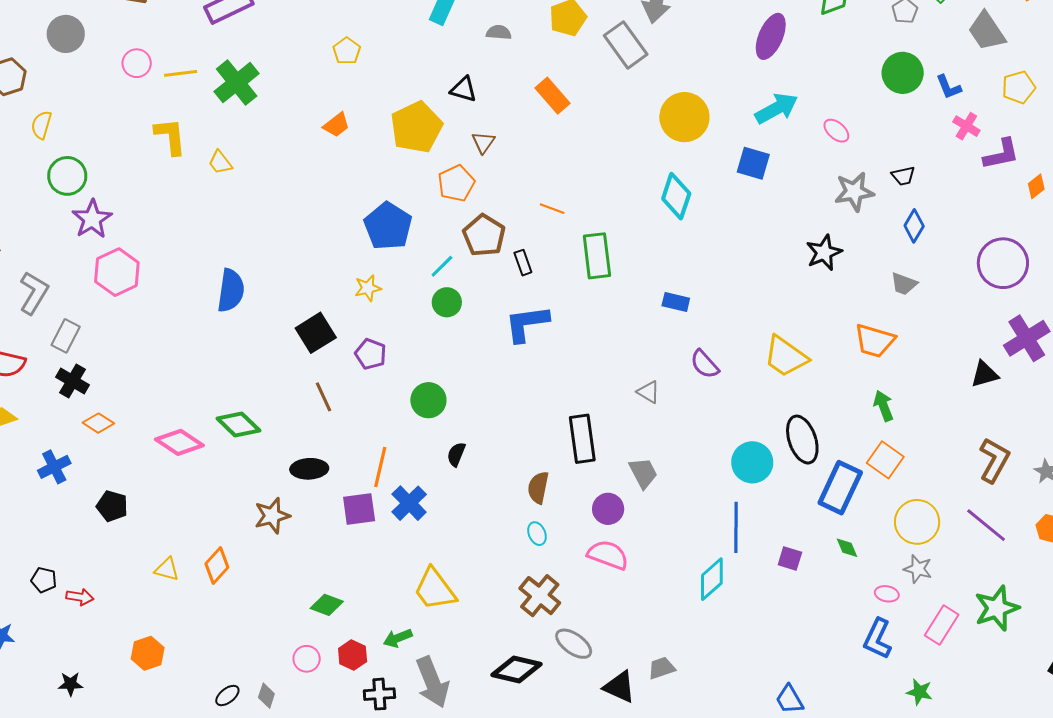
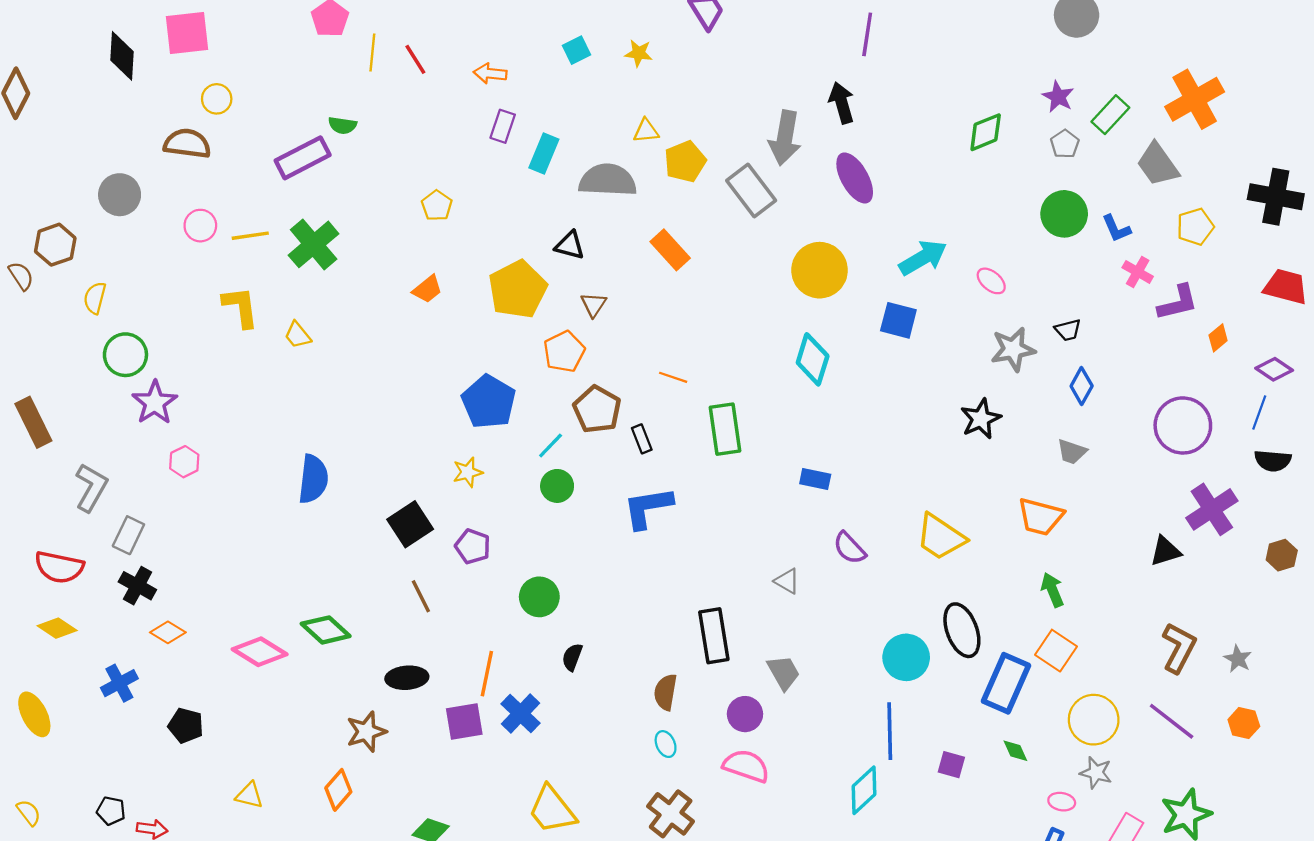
gray semicircle: (499, 32) -> (608, 180), size x2.0
purple ellipse: (771, 36) -> (855, 178), moved, turned -51
pink hexagon: (117, 272) -> (184, 462), size x0.6
orange diamond: (217, 565) -> (338, 790), moved

